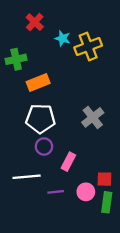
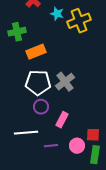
gray cross: (93, 117) -> (65, 82), moved

